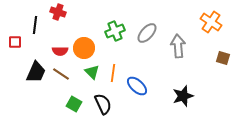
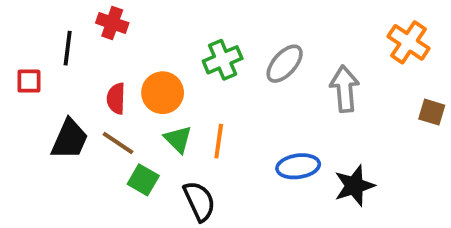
red semicircle: (60, 51) -> (116, 99), turned 91
blue ellipse: (137, 86) -> (298, 166), moved, turned -50
green square: (74, 104) -> (143, 180), moved

